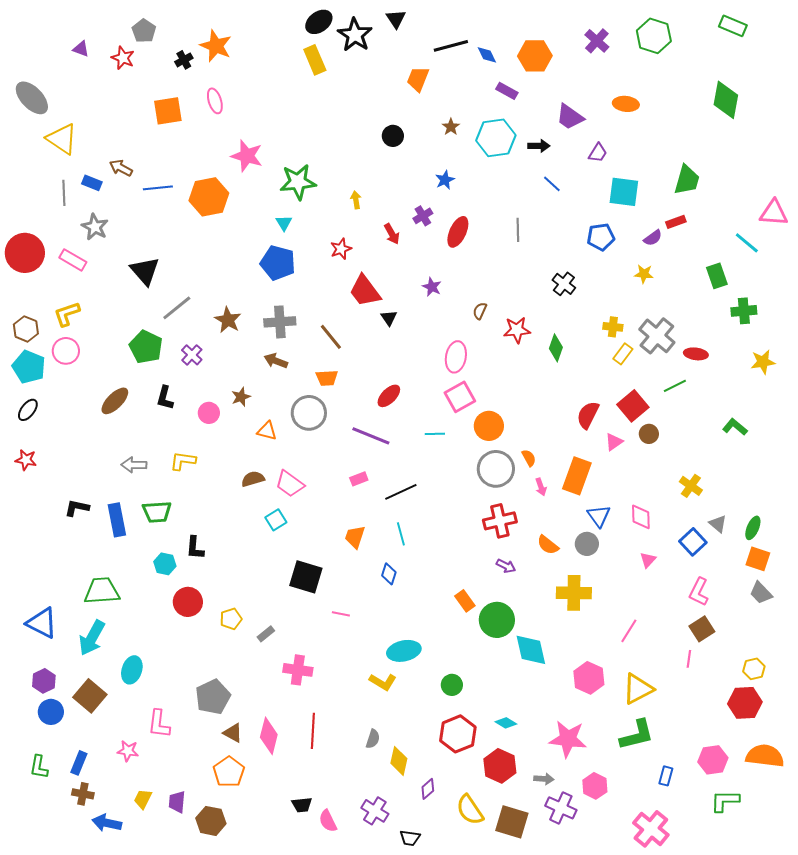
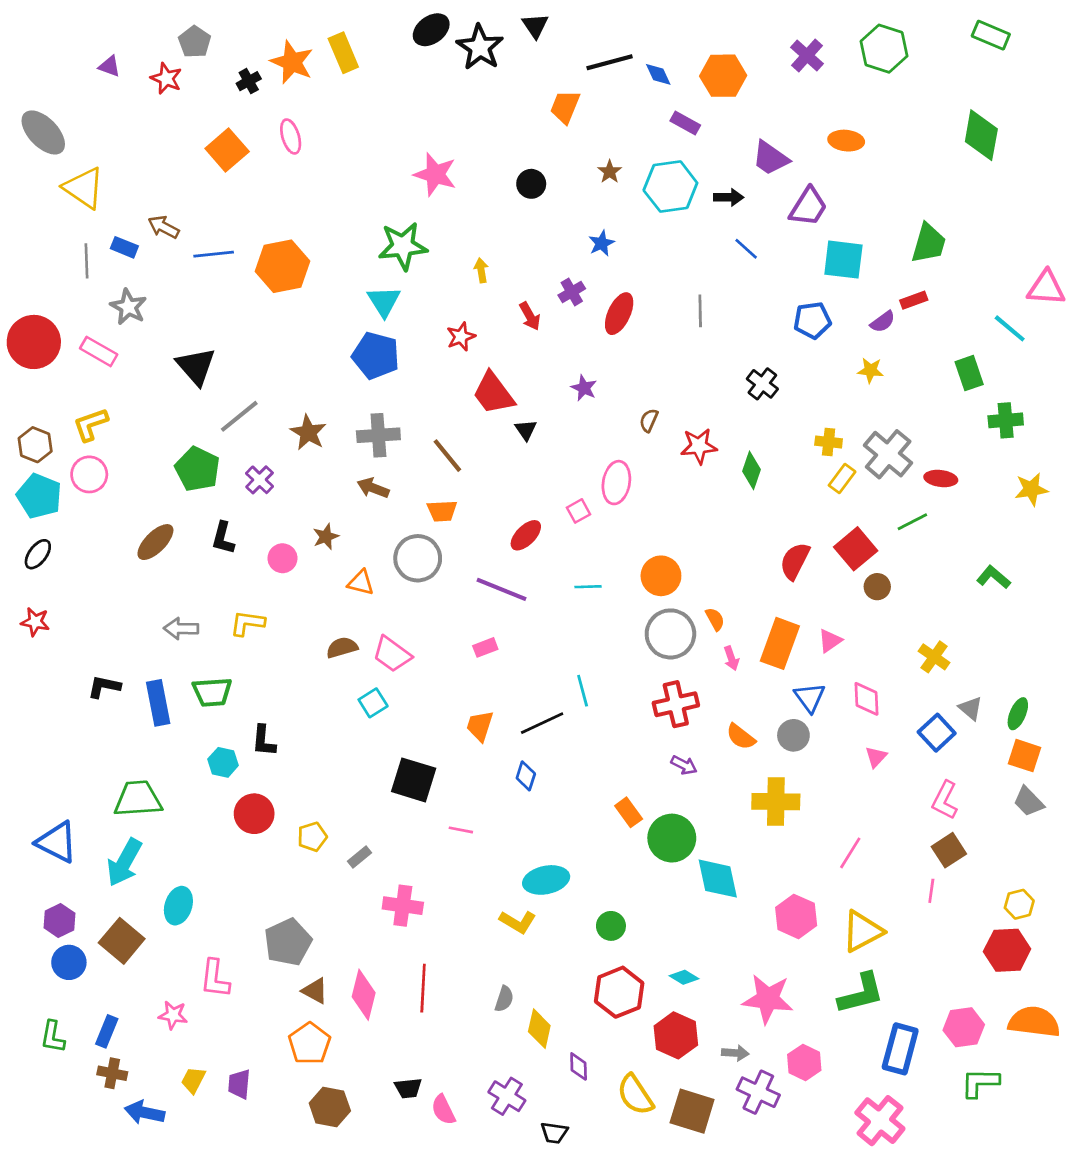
yellow rectangle: (315, 60) -> (343, 53), moved
orange square: (168, 111) -> (227, 150), turned -32
purple trapezoid: (598, 153) -> (808, 207), size x1.5
pink star: (247, 156) -> (435, 174), moved
cyan triangle: (284, 223) -> (384, 301), size x1.5
pink square: (460, 397) -> (579, 511), moved, size x0.6
pink triangle: (614, 442) -> (830, 641), moved
black line: (401, 492) -> (542, 723), moved
cyan line: (401, 534) -> (583, 691), moved
blue rectangle: (666, 776) -> (900, 1049), size x1.8
purple diamond: (428, 789) -> (579, 1066), turned -50
brown hexagon: (211, 821) -> (330, 1107), moved

